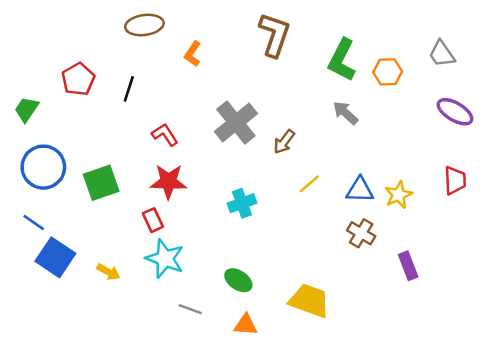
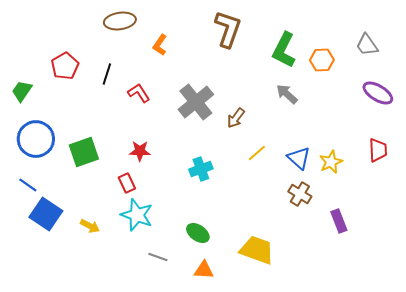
red L-shape: (165, 135) -> (139, 93), moved
red star: (169, 182) -> (140, 151), size x0.7
blue triangle: (360, 190) -> (299, 158), turned 40

